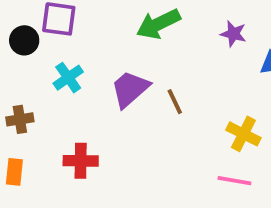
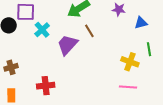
cyan cross: (68, 78) -> (42, 30), moved
brown line: (175, 102) -> (89, 31), moved

